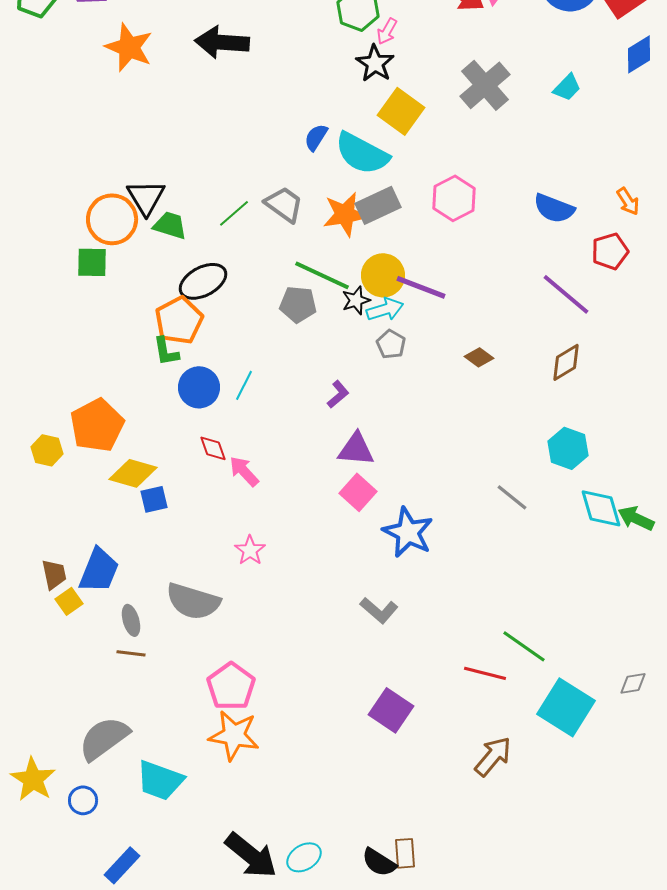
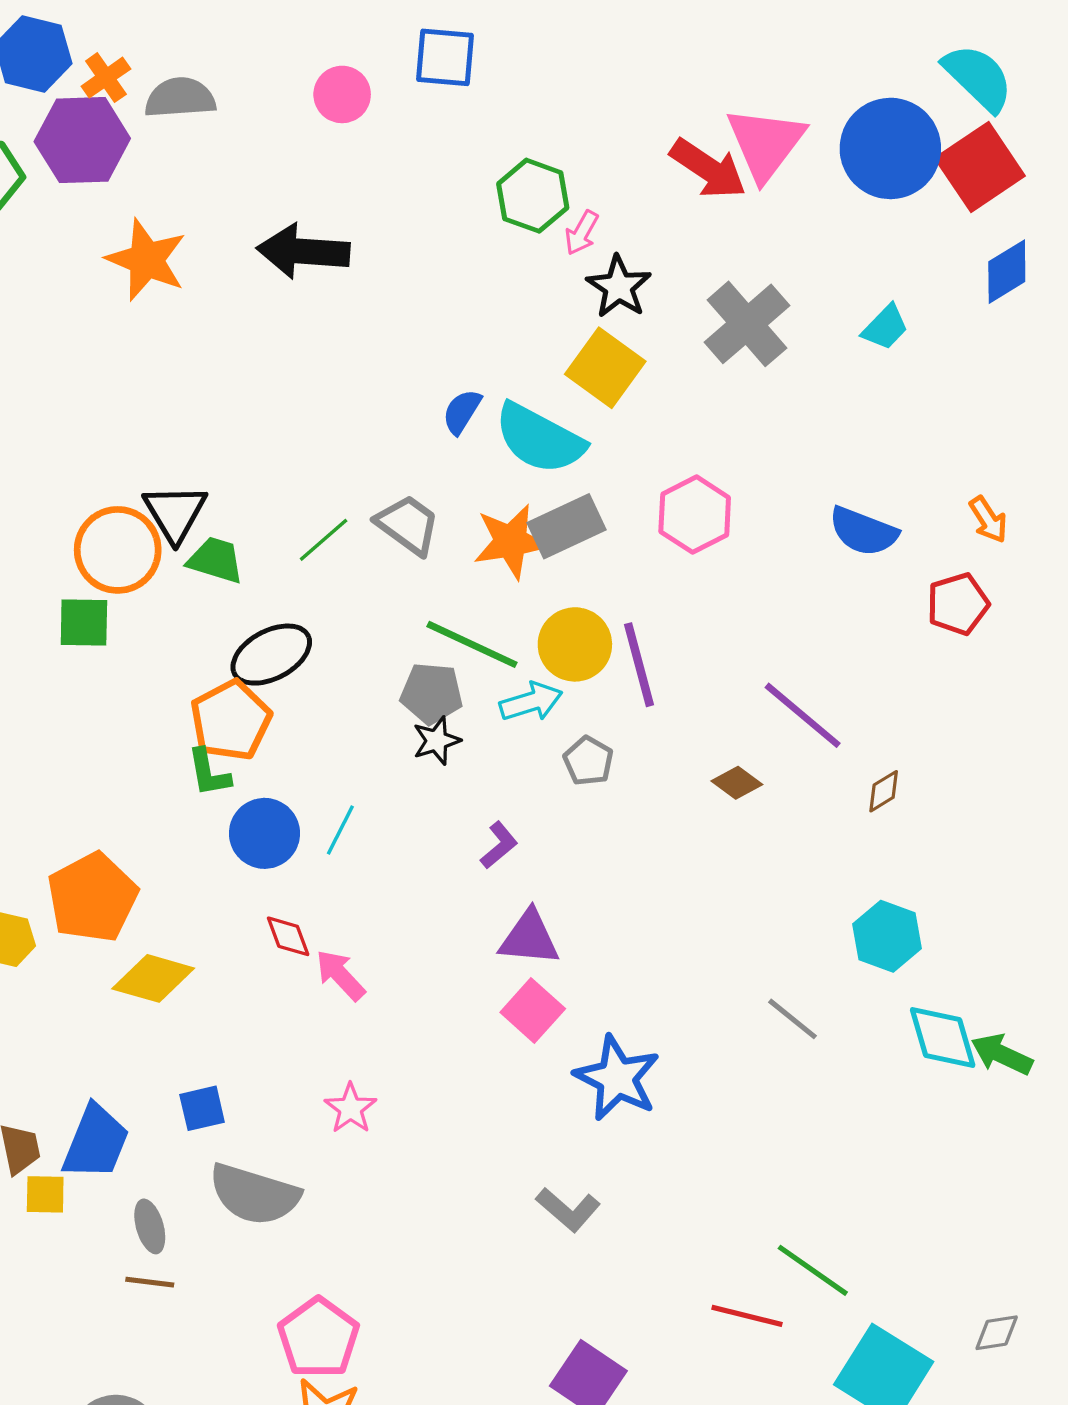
black star: (375, 63) -> (619, 287), moved
purple line: (421, 287) -> (639, 665), turned 54
purple line: (566, 294) -> (803, 715), moved
black star: (356, 300) -> (437, 741), moved
cyan arrow: (385, 309) -> (531, 702), moved
brown diamond: (566, 362) -> (884, 791), size x0.7
blue square: (154, 499) -> (202, 1108), moved
yellow square: (69, 601) -> (45, 1194), turned 36

